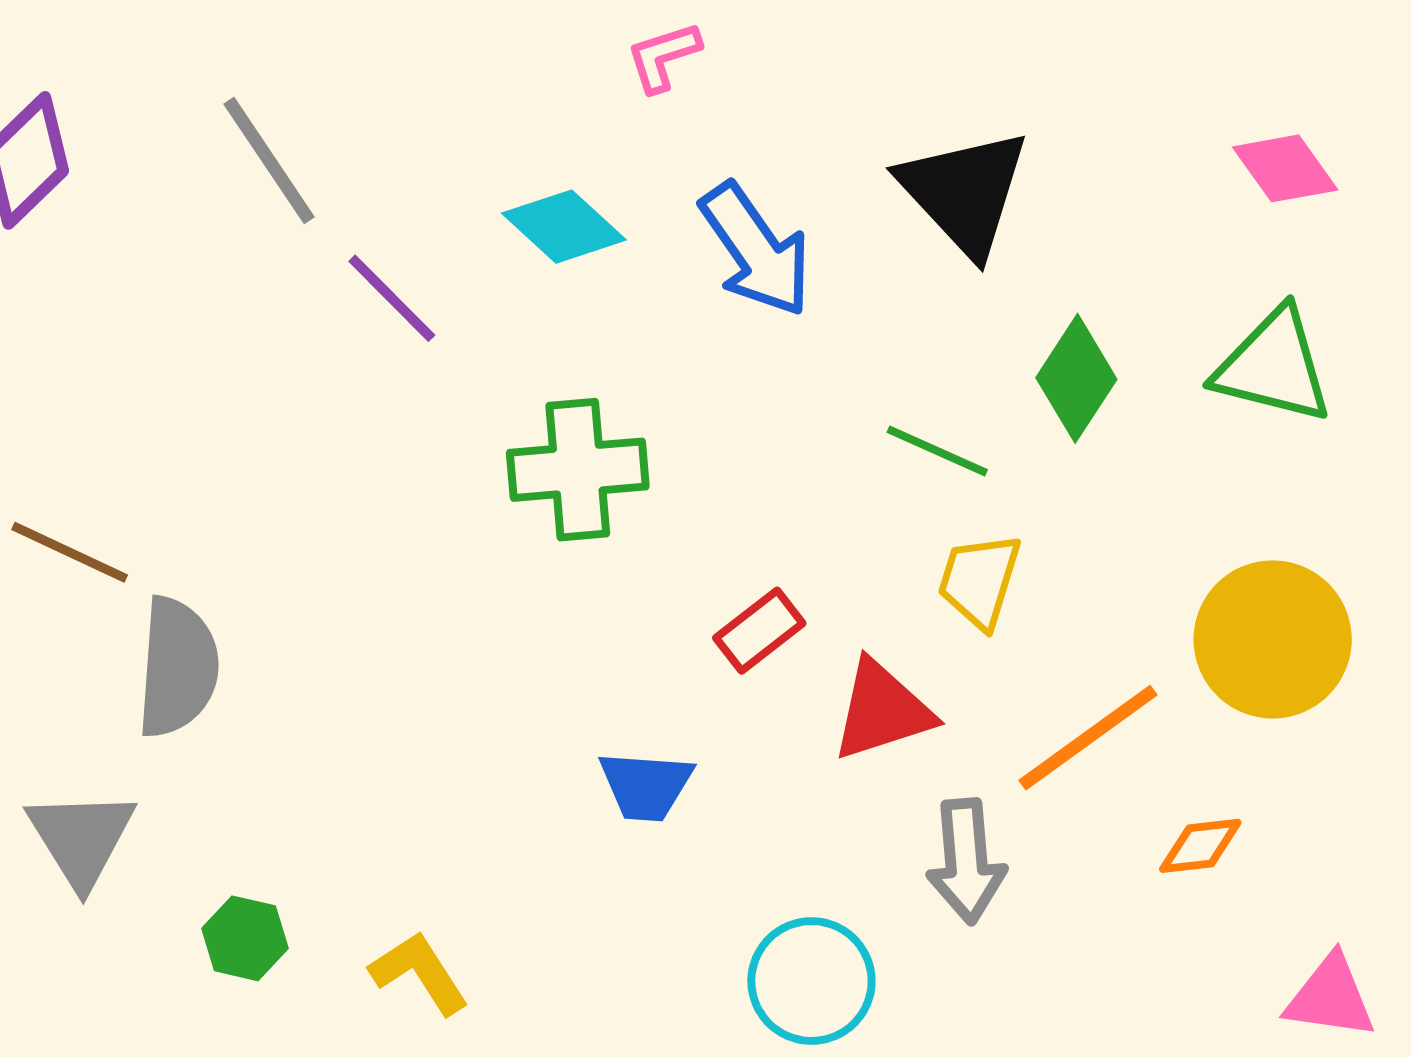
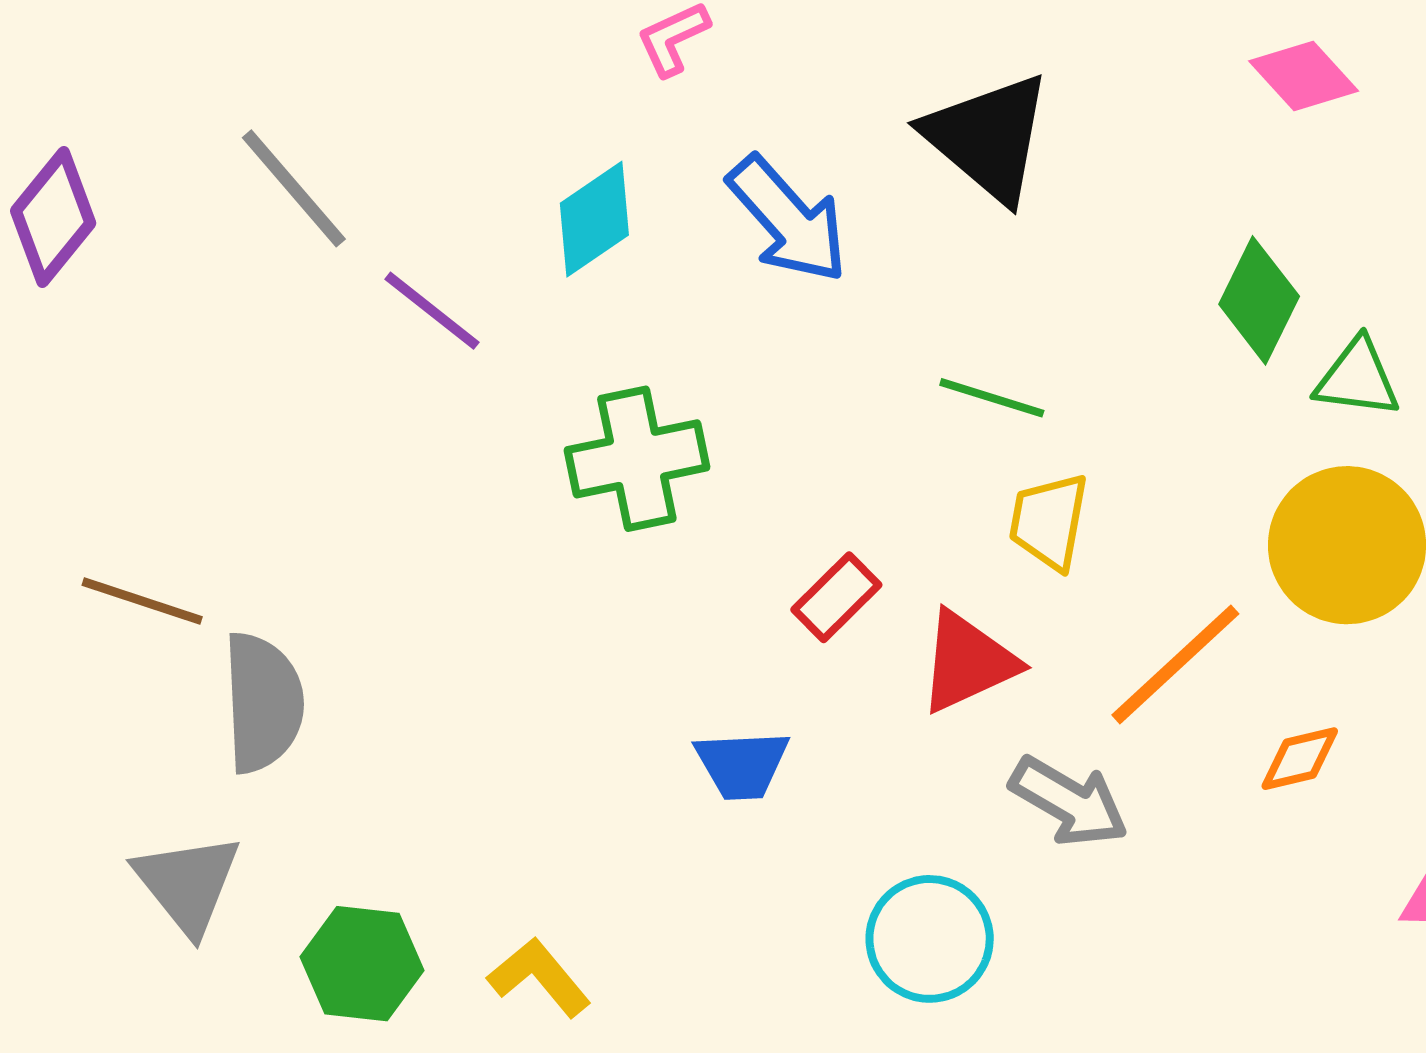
cyan diamond: (564, 227) -> (594, 219), turned -70
green triangle: (1273, 366) -> (1357, 378), moved, size x0.7
green diamond: (1076, 378) -> (1259, 300), moved
gray arrow: (966, 861) -> (1069, 802), turned -48
green hexagon: (245, 938) -> (362, 964), size x1.4

